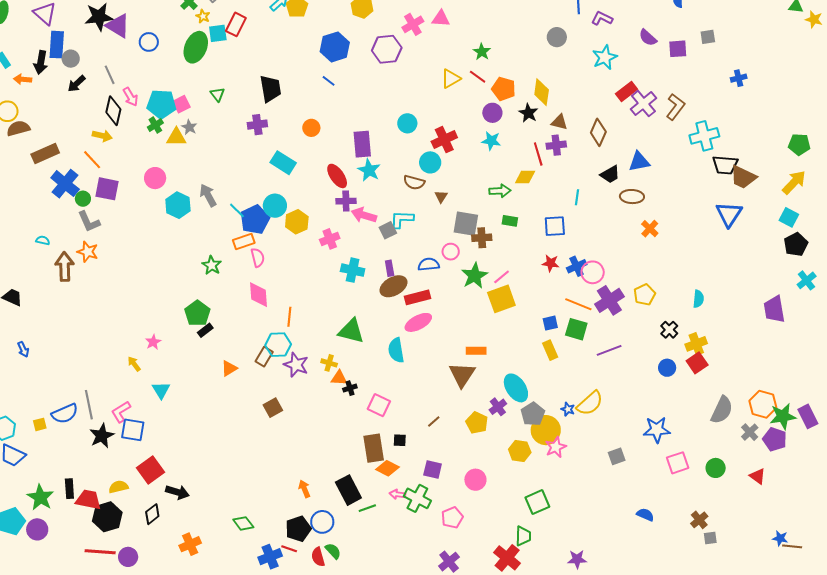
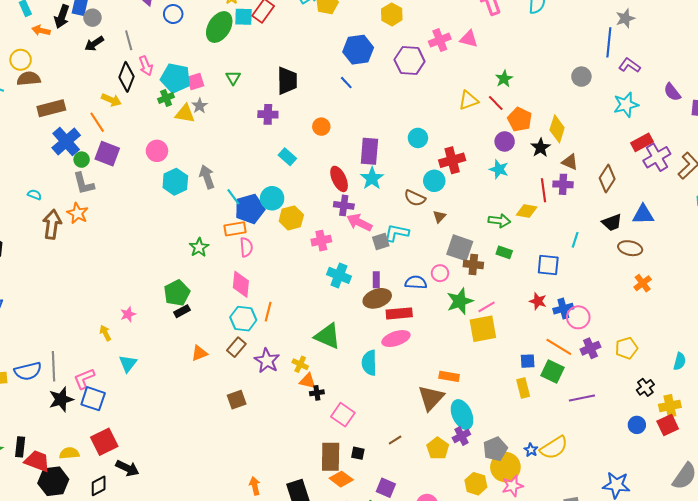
cyan rectangle: (283, 163) -> (287, 157), size x0.7
purple cross: (609, 300) -> (590, 348), size x0.7
cyan hexagon: (278, 345) -> (243, 319), moved
cyan ellipse: (516, 388) -> (462, 415), moved

